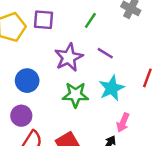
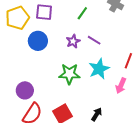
purple star: (69, 57) -> (73, 41), moved, size x0.6
blue circle: (27, 81) -> (38, 41), moved
pink arrow: (123, 123) -> (121, 86), moved

